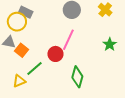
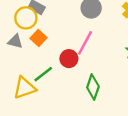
orange square: (21, 50) -> (38, 38), moved
yellow triangle: (19, 81) -> (24, 88), size x1.5

